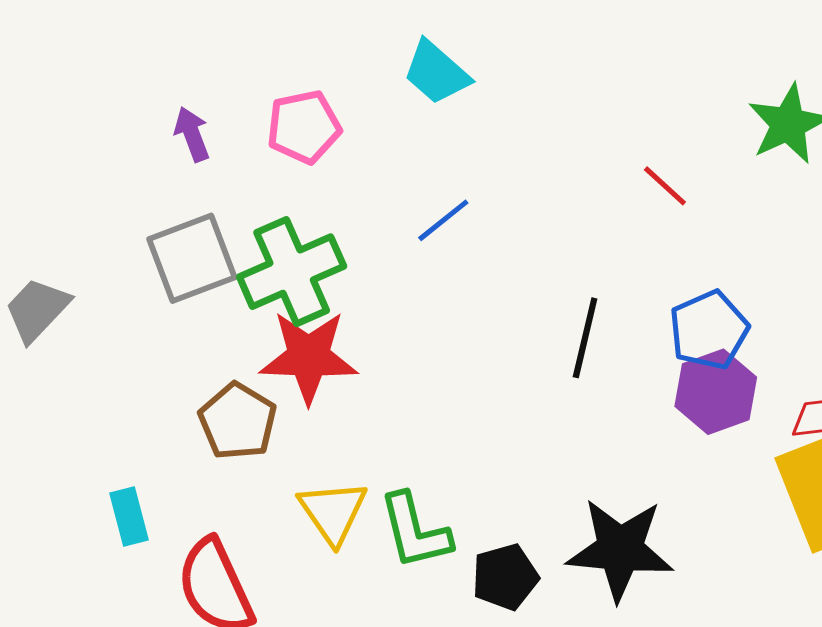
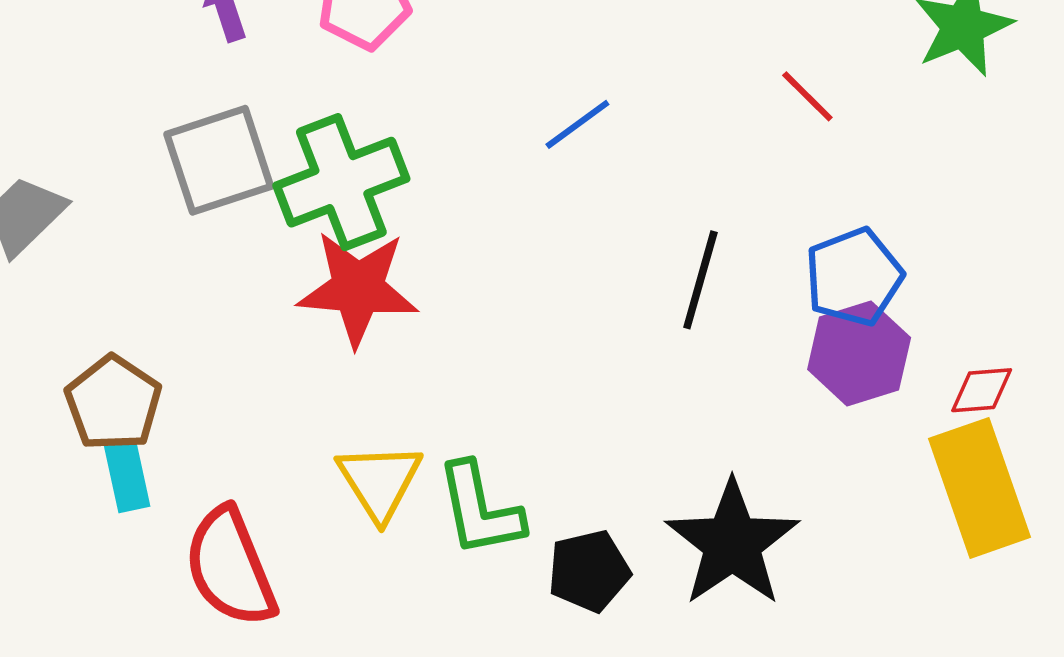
blue line: (443, 220) -> (577, 124), moved
brown pentagon: (238, 421) -> (113, 403), moved
black star: (620, 549) -> (732, 543), turned 30

